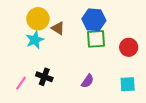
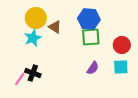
black cross: (44, 77) -> (33, 73), moved
purple semicircle: (88, 81) -> (93, 68), moved
cyan square: (128, 84) -> (121, 67), moved

